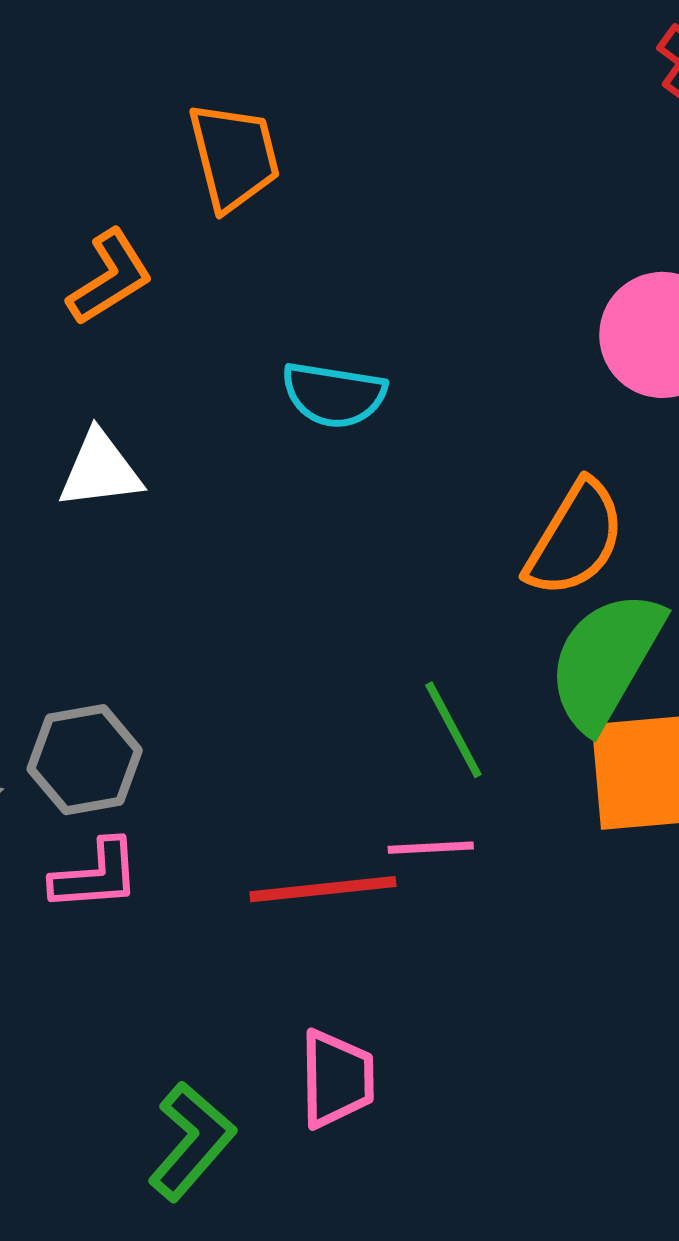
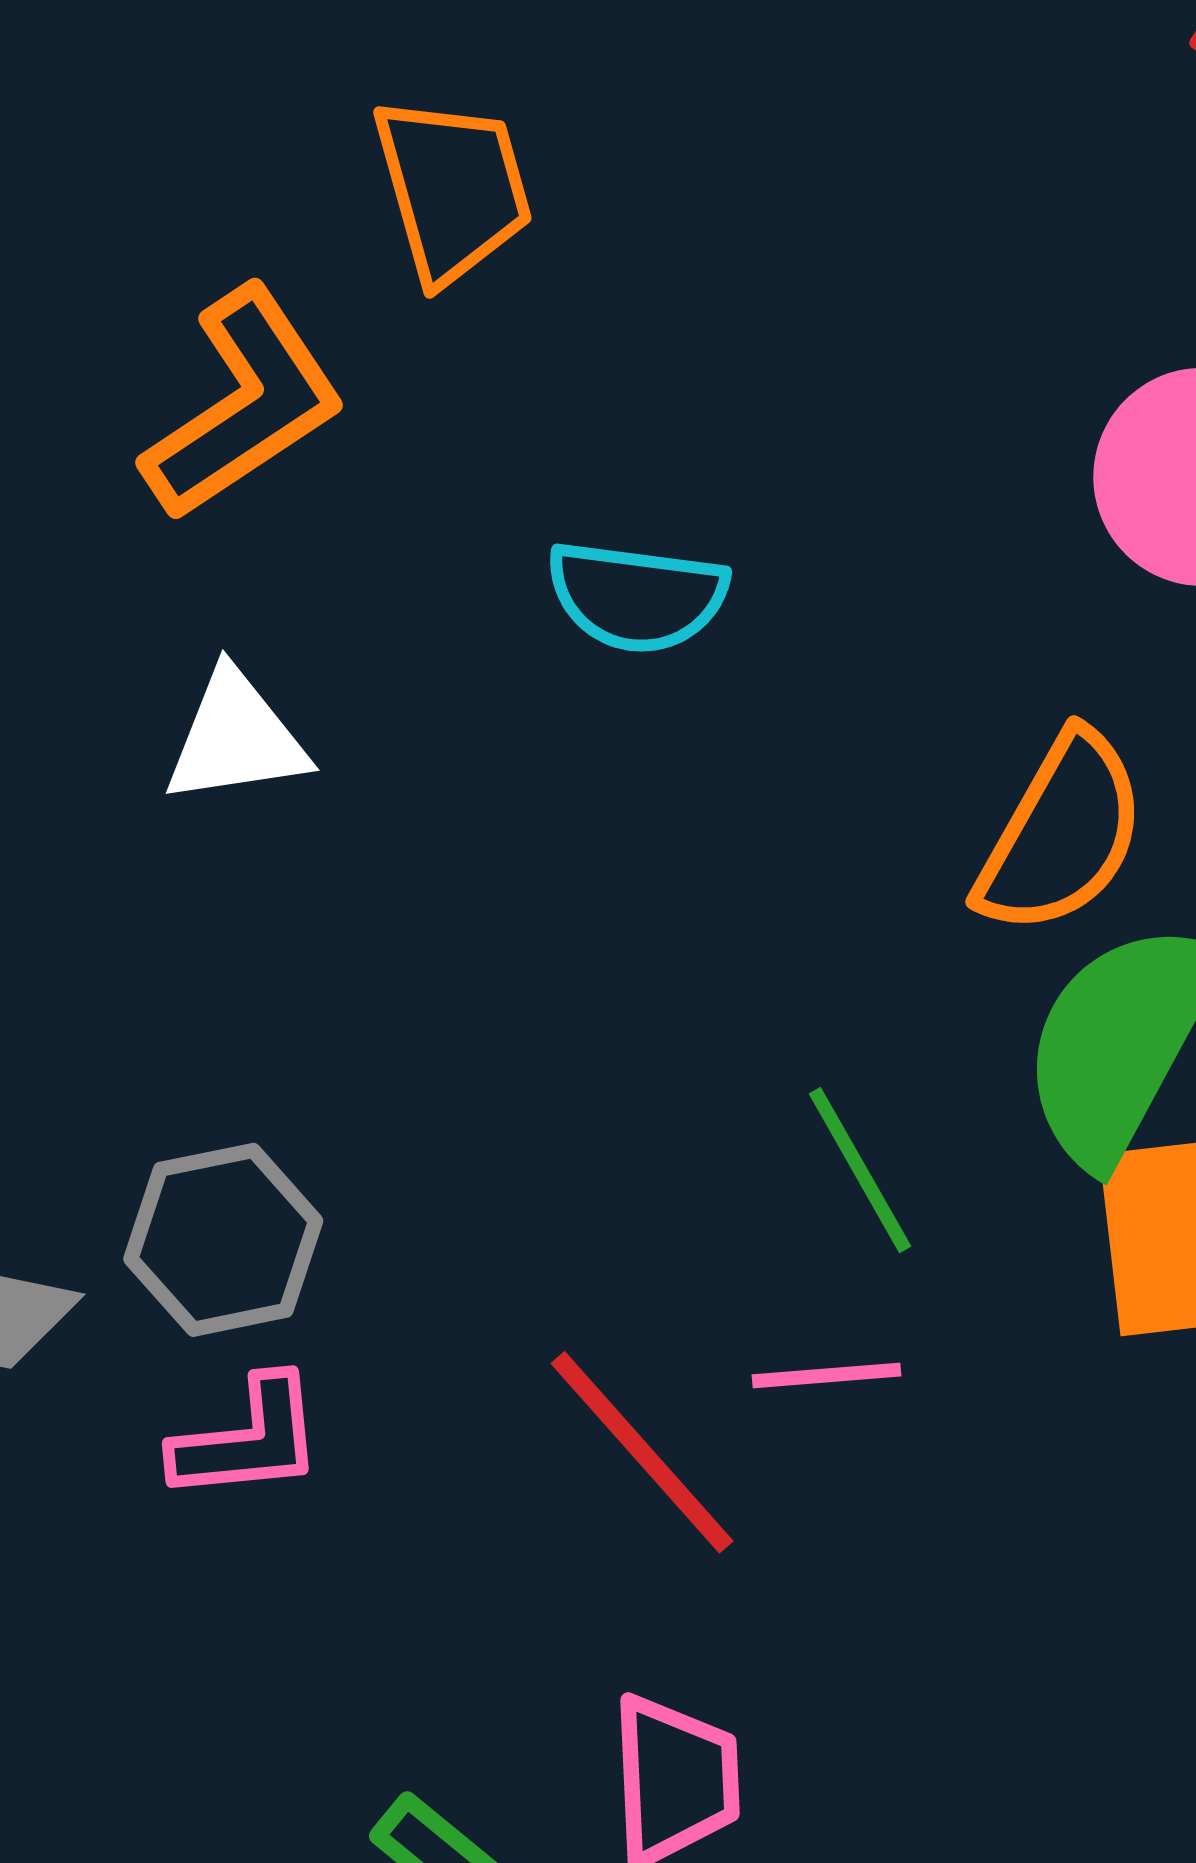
orange L-shape: (110, 278) -> (244, 404), size x1.4
red line: (323, 889) -> (642, 1452), turned 56

